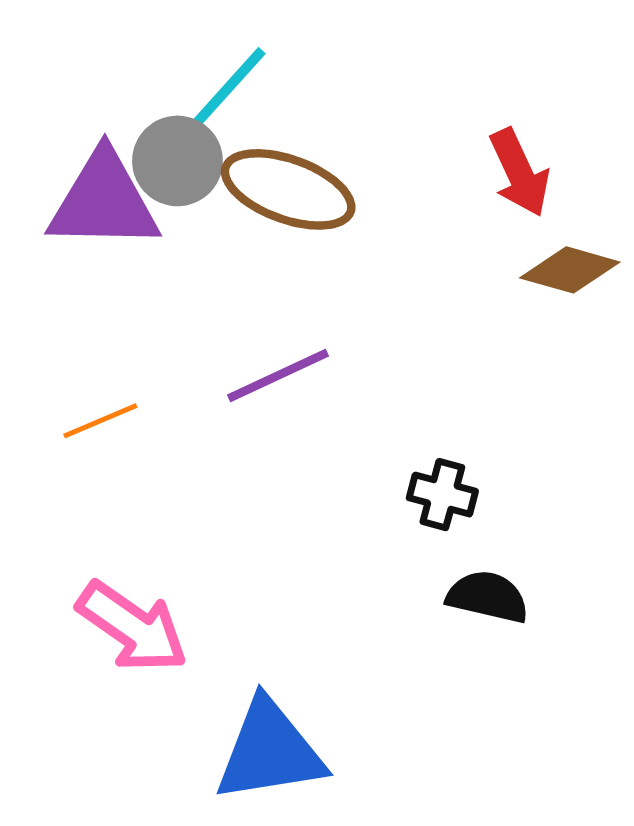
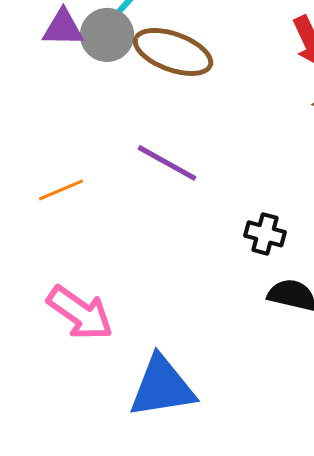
purple triangle: (104, 201) -> (63, 28), moved, size x0.6
purple line: (278, 376) -> (167, 163), turned 54

